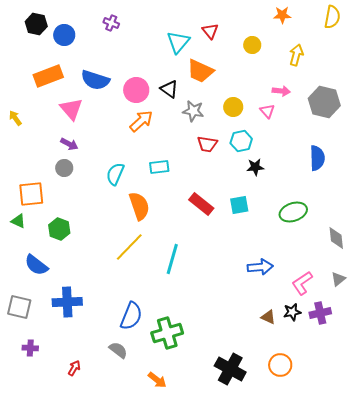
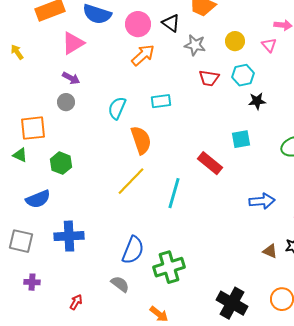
pink triangle: (71, 109) -> (73, 43), turned 40
red rectangle: (201, 204) -> (210, 163), moved
blue semicircle: (36, 265) -> (38, 199), turned -60

